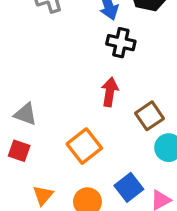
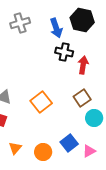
red arrow: (110, 92) -> (83, 65), moved
orange square: (84, 146) -> (41, 102), moved

